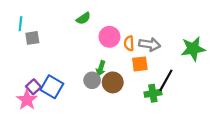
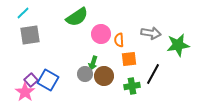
green semicircle: (83, 18) -> (77, 17), size x1.6
cyan line: (20, 24) -> (23, 13), moved, turned 40
gray square: (32, 38) -> (30, 35), size x1.5
gray arrow: (150, 44) -> (151, 33), moved
green cross: (153, 93) -> (132, 86), moved

